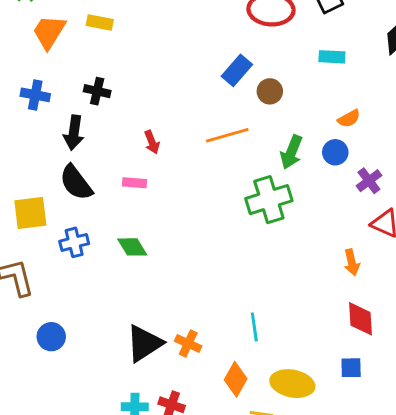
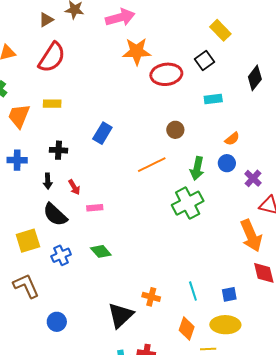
blue rectangle: (237, 70) -> (102, 133), moved
black arrow: (74, 133) -> (48, 181), size x0.7
red arrow: (152, 142) -> (74, 187), moved
orange arrow: (352, 262) -> (251, 236), size x1.8
orange cross: (188, 344) -> (151, 297), moved
blue square: (351, 368) -> (229, 294), moved

